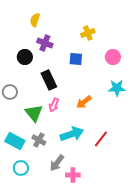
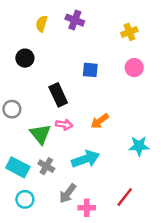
yellow cross: (88, 33) -> (129, 32), moved
purple cross: (45, 43) -> (75, 20), moved
black circle: (25, 57) -> (25, 58), moved
cyan star: (117, 88) -> (139, 146), moved
pink arrow: (54, 105) -> (64, 125), turned -104
red line: (101, 139) -> (125, 197), moved

